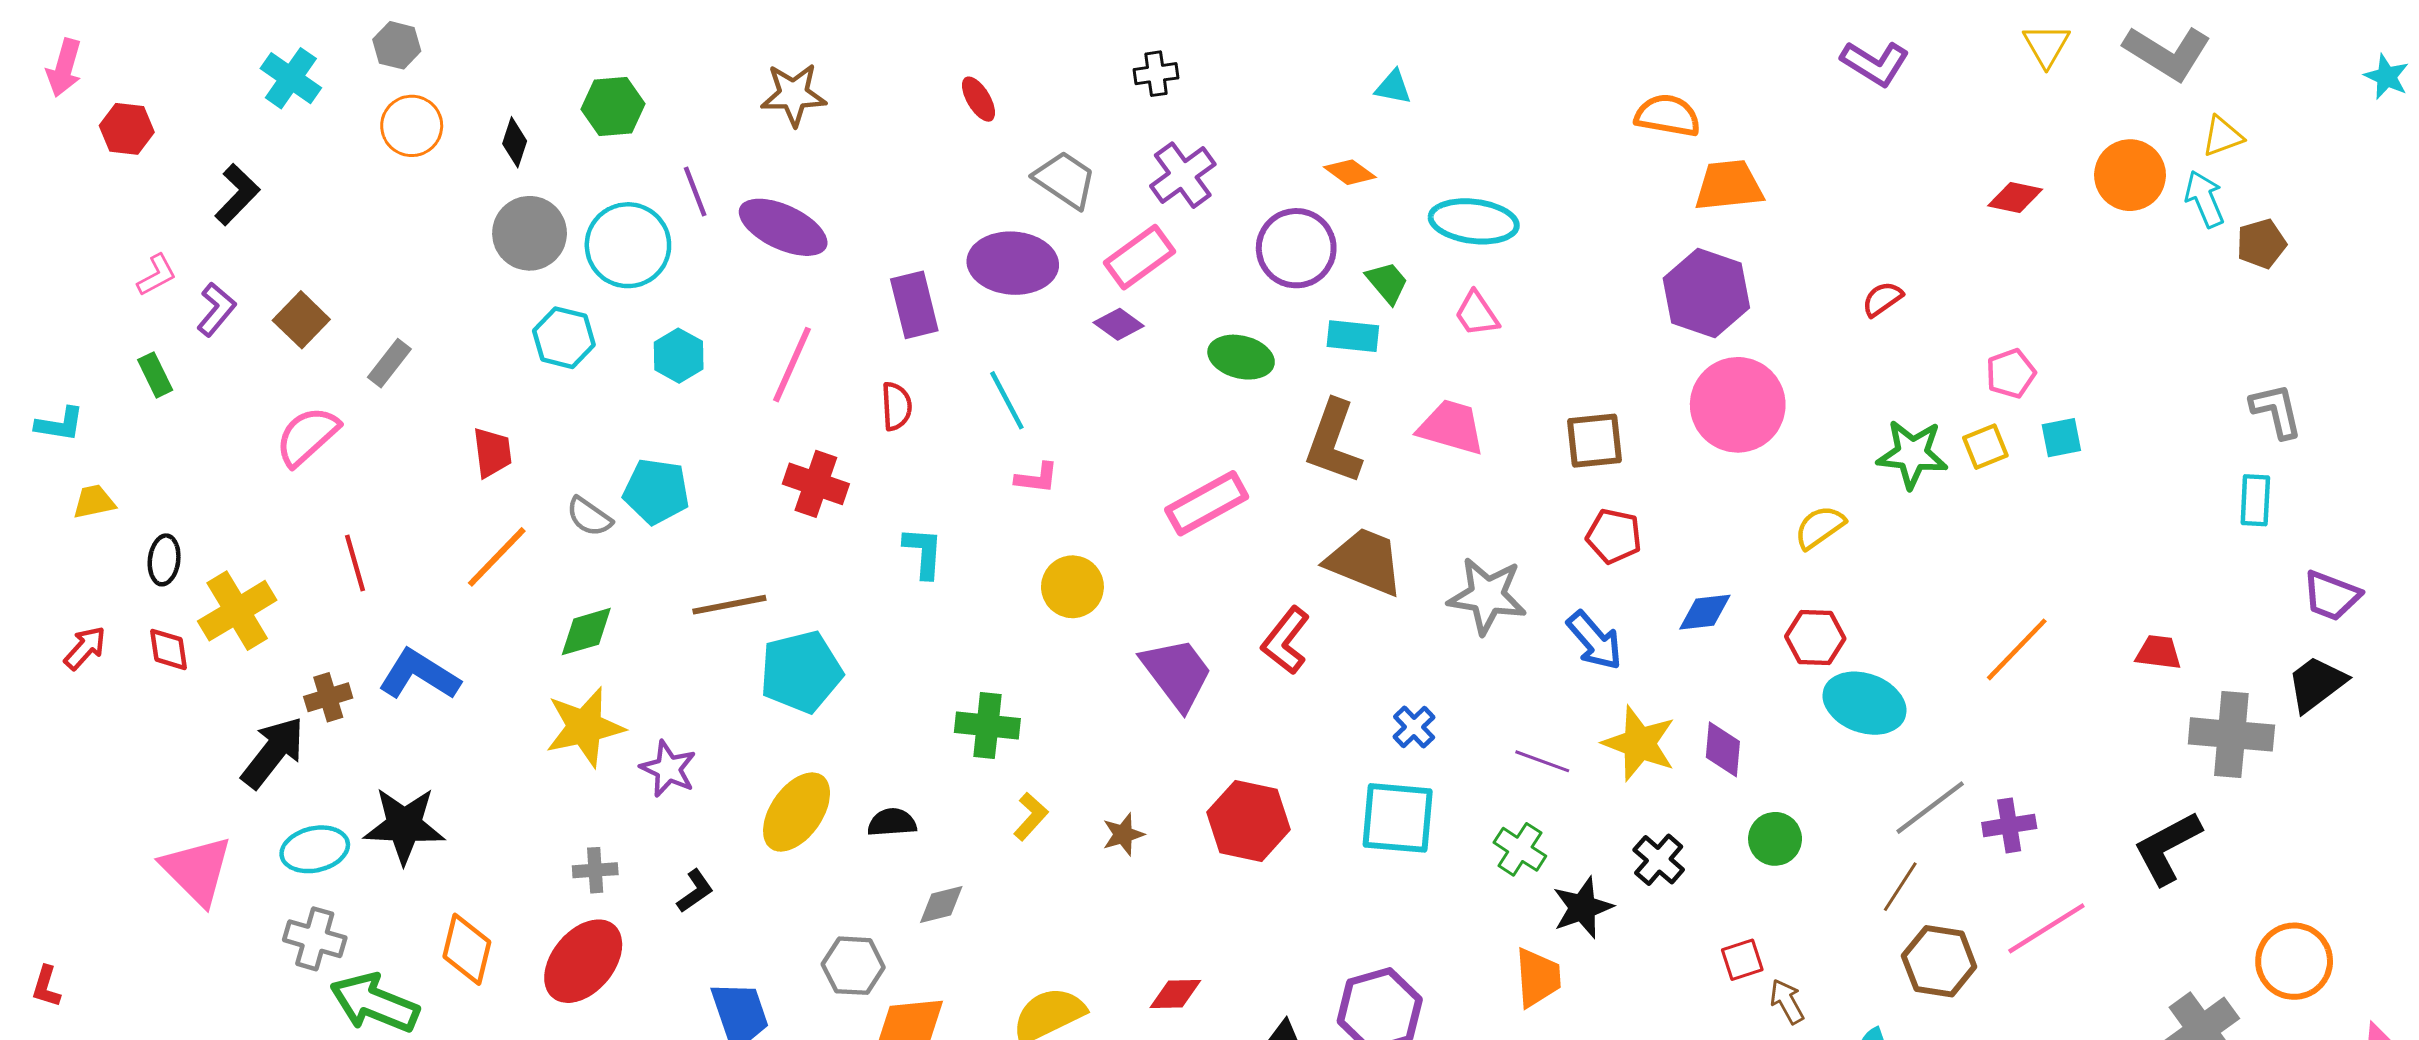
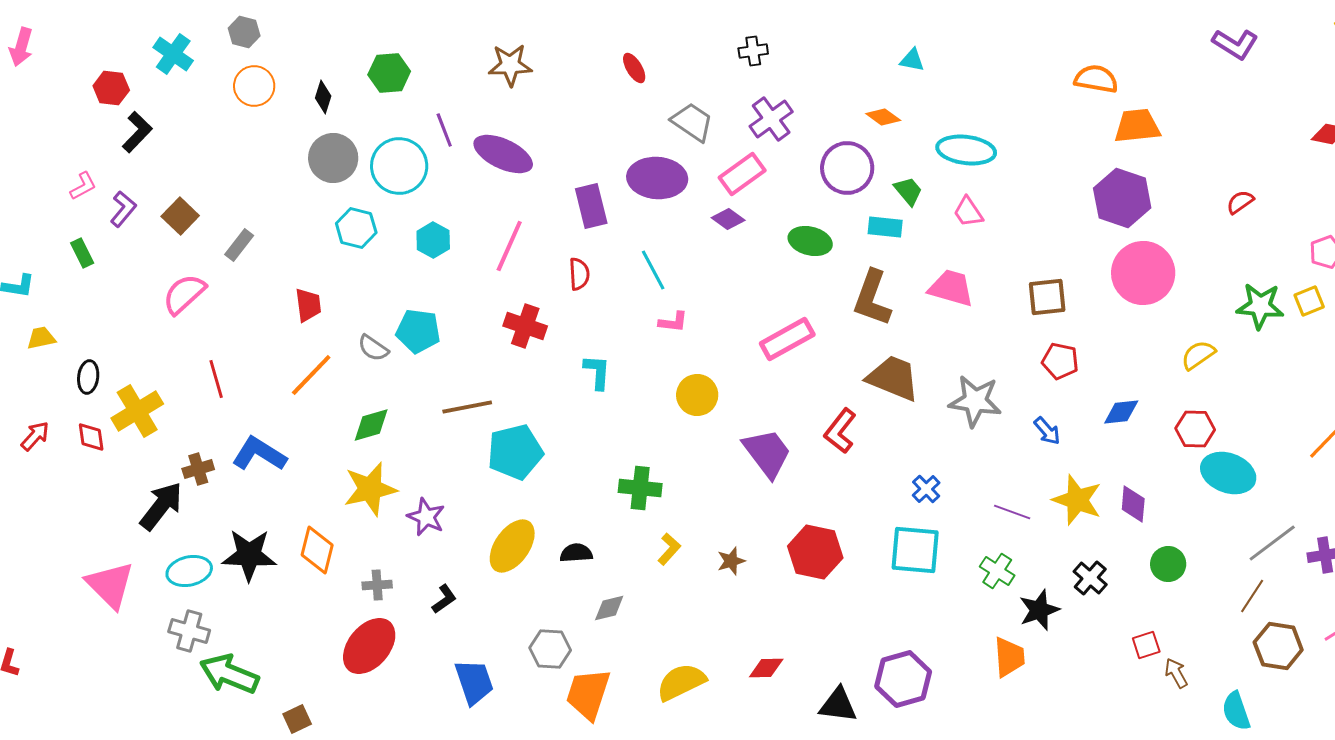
red hexagon: (127, 129) -> (111, 88), moved
blue arrow: (1595, 640) -> (1047, 431), size x0.7
orange diamond: (467, 949) -> (317, 550), moved

